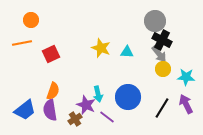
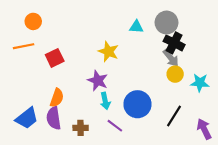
cyan triangle: (127, 52) -> (136, 27), moved
purple arrow: (186, 104) -> (204, 129), moved
purple star: (86, 105) -> (98, 81), moved
brown cross: (75, 119) -> (81, 128), turned 32

